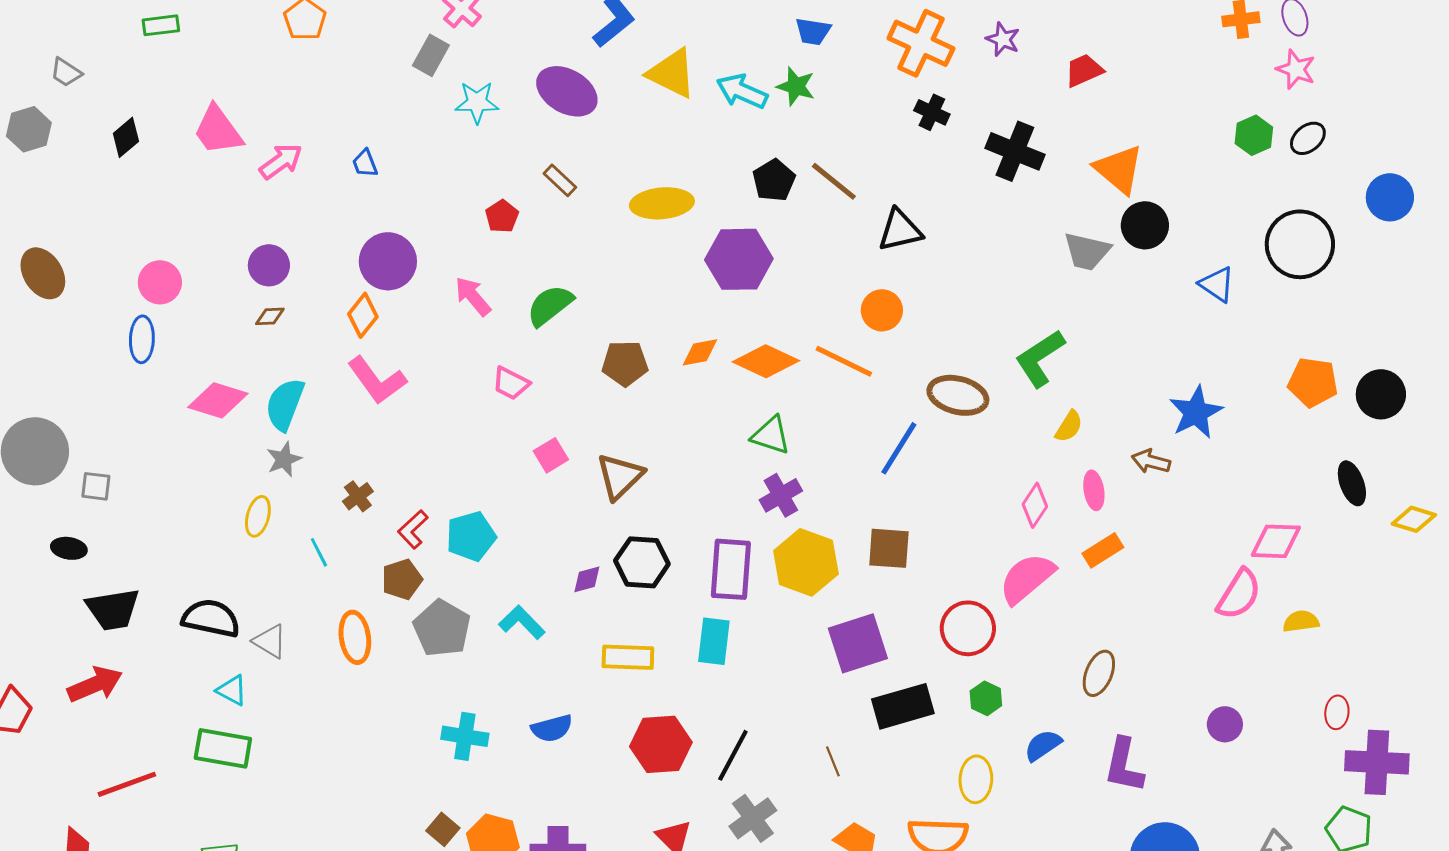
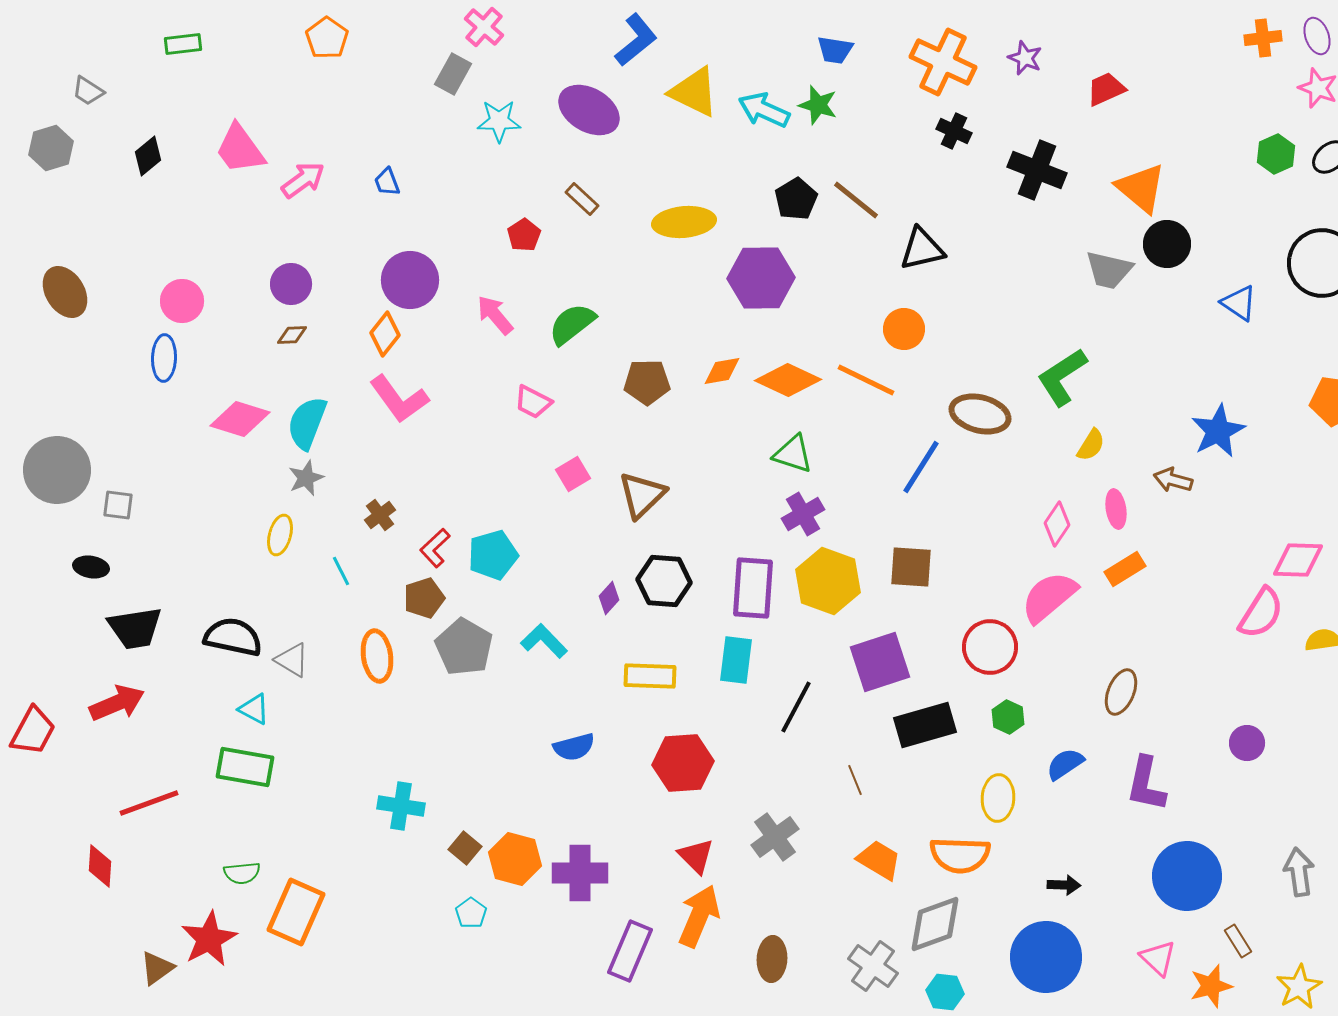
purple diamond: (587, 579) -> (609, 598), turned -32
cyan cross: (465, 736) -> (401, 806), moved
black line: (733, 755) -> (796, 707), moved

